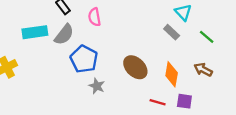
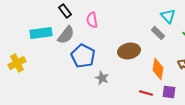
brown ellipse: (135, 67) -> (129, 51), moved, turned -55
gray star: (97, 86) -> (102, 78), moved

